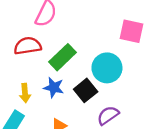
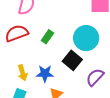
green rectangle: (63, 57) -> (47, 37), size x0.6
blue star: (54, 88) -> (45, 74), moved

